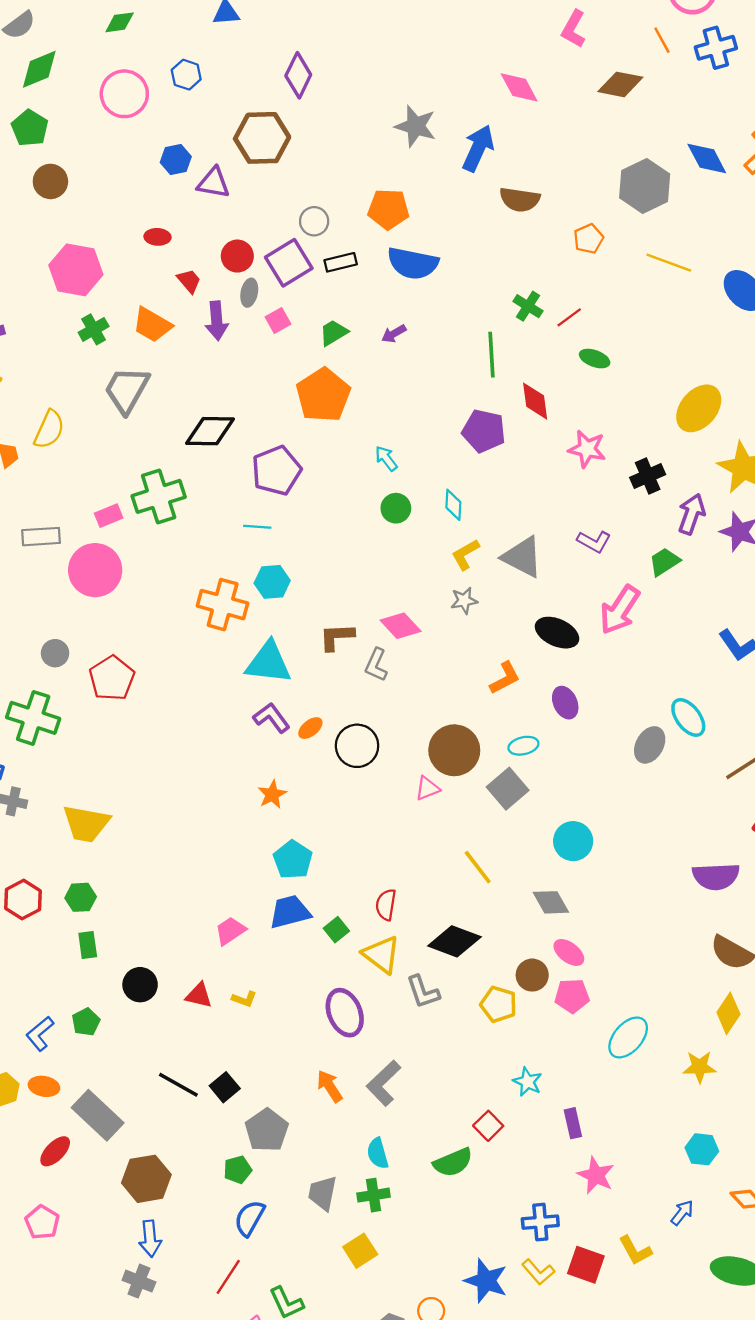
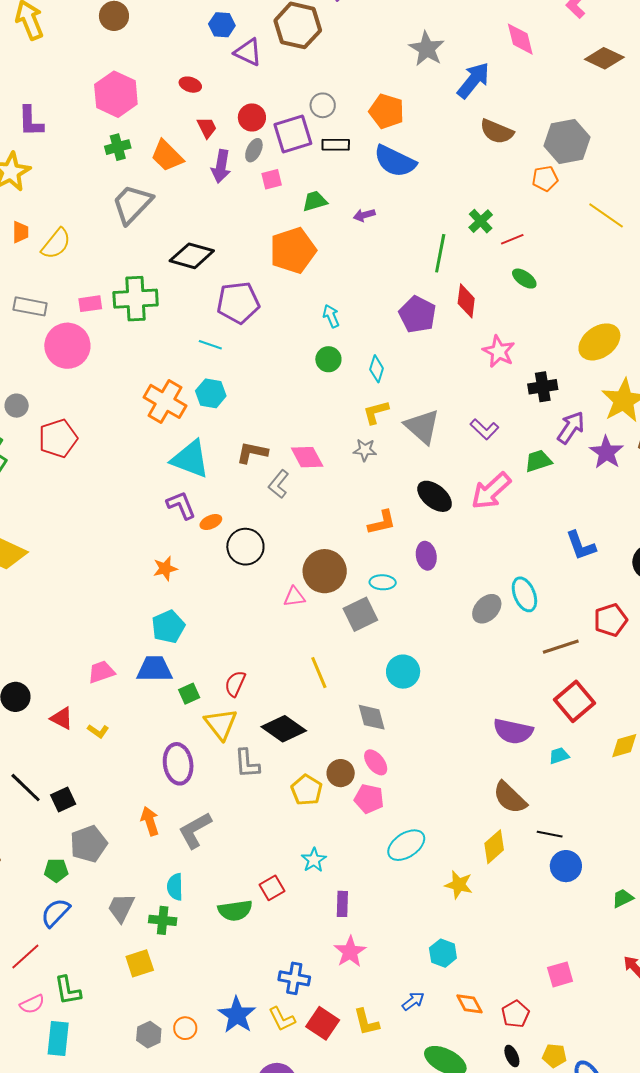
gray hexagon: (645, 186) -> (567, 142), moved
yellow semicircle: (49, 429) -> (56, 244), moved

